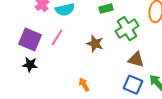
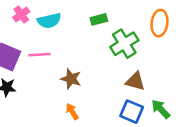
pink line: (57, 38) -> (39, 55), turned 54
brown star: (95, 44) -> (71, 79), moved

